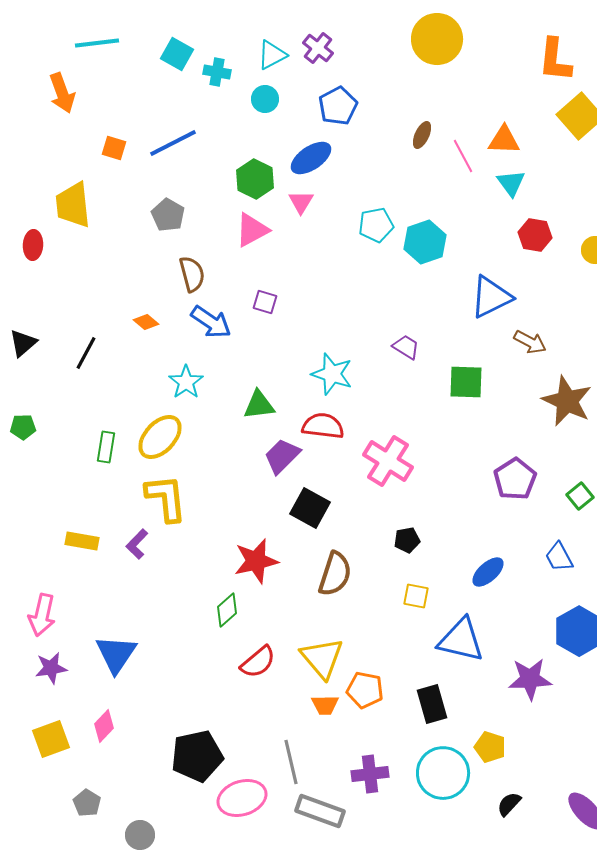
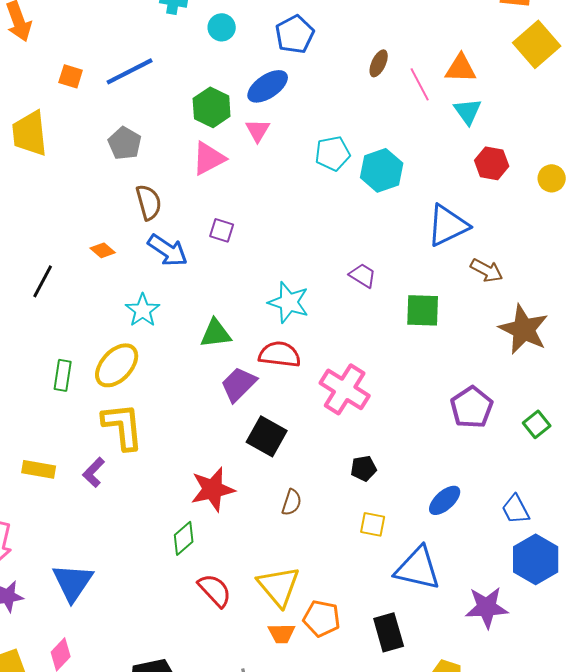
blue trapezoid: (559, 557) -> (516, 509), moved
brown semicircle: (335, 574) -> (292, 502), size x0.6
red semicircle: (258, 662) -> (215, 590), turned -93

